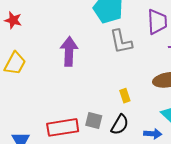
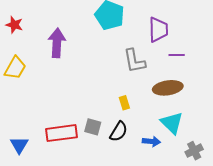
gray L-shape: (121, 42) -> (134, 61), moved
purple arrow: (69, 51) -> (57, 43), moved

